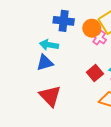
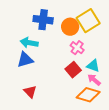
pink cross: (99, 38) -> (77, 48), moved
red triangle: (50, 96) -> (30, 92), size x0.6

